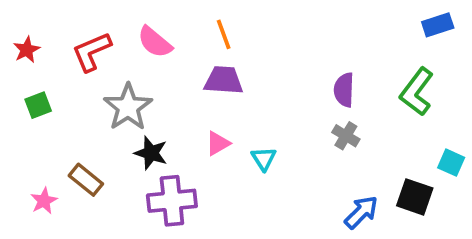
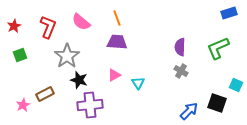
red L-shape: (92, 52) -> (48, 27), turned 135
green L-shape: (417, 92) -> (218, 48), turned 30
brown rectangle: (86, 180) -> (45, 94), turned -66

